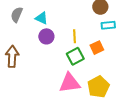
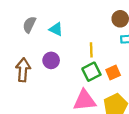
purple circle: (46, 36) -> (51, 60), moved
orange square: (97, 48) -> (113, 73), moved

